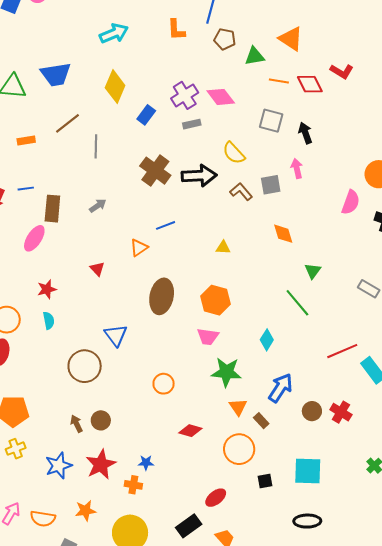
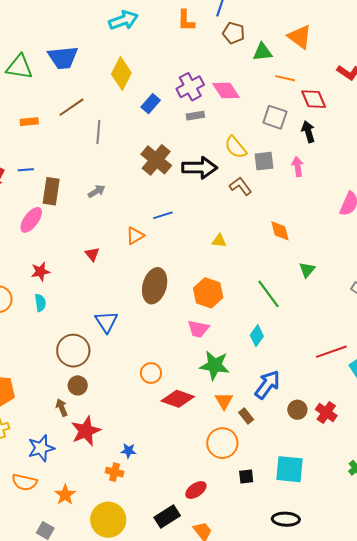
red diamond: (310, 84) -> (314, 99), moved
gray square: (271, 185) -> (264, 161), moved
green line: (297, 303) -> (268, 294), moved
brown circle: (101, 420) -> (78, 385), moved
red diamond: (190, 431) -> (178, 399), moved, size x1.4
red star: (101, 465) -> (86, 431), moved
orange star: (85, 511) -> (65, 495), turned -30
orange semicircle: (43, 519) -> (24, 482), moved

